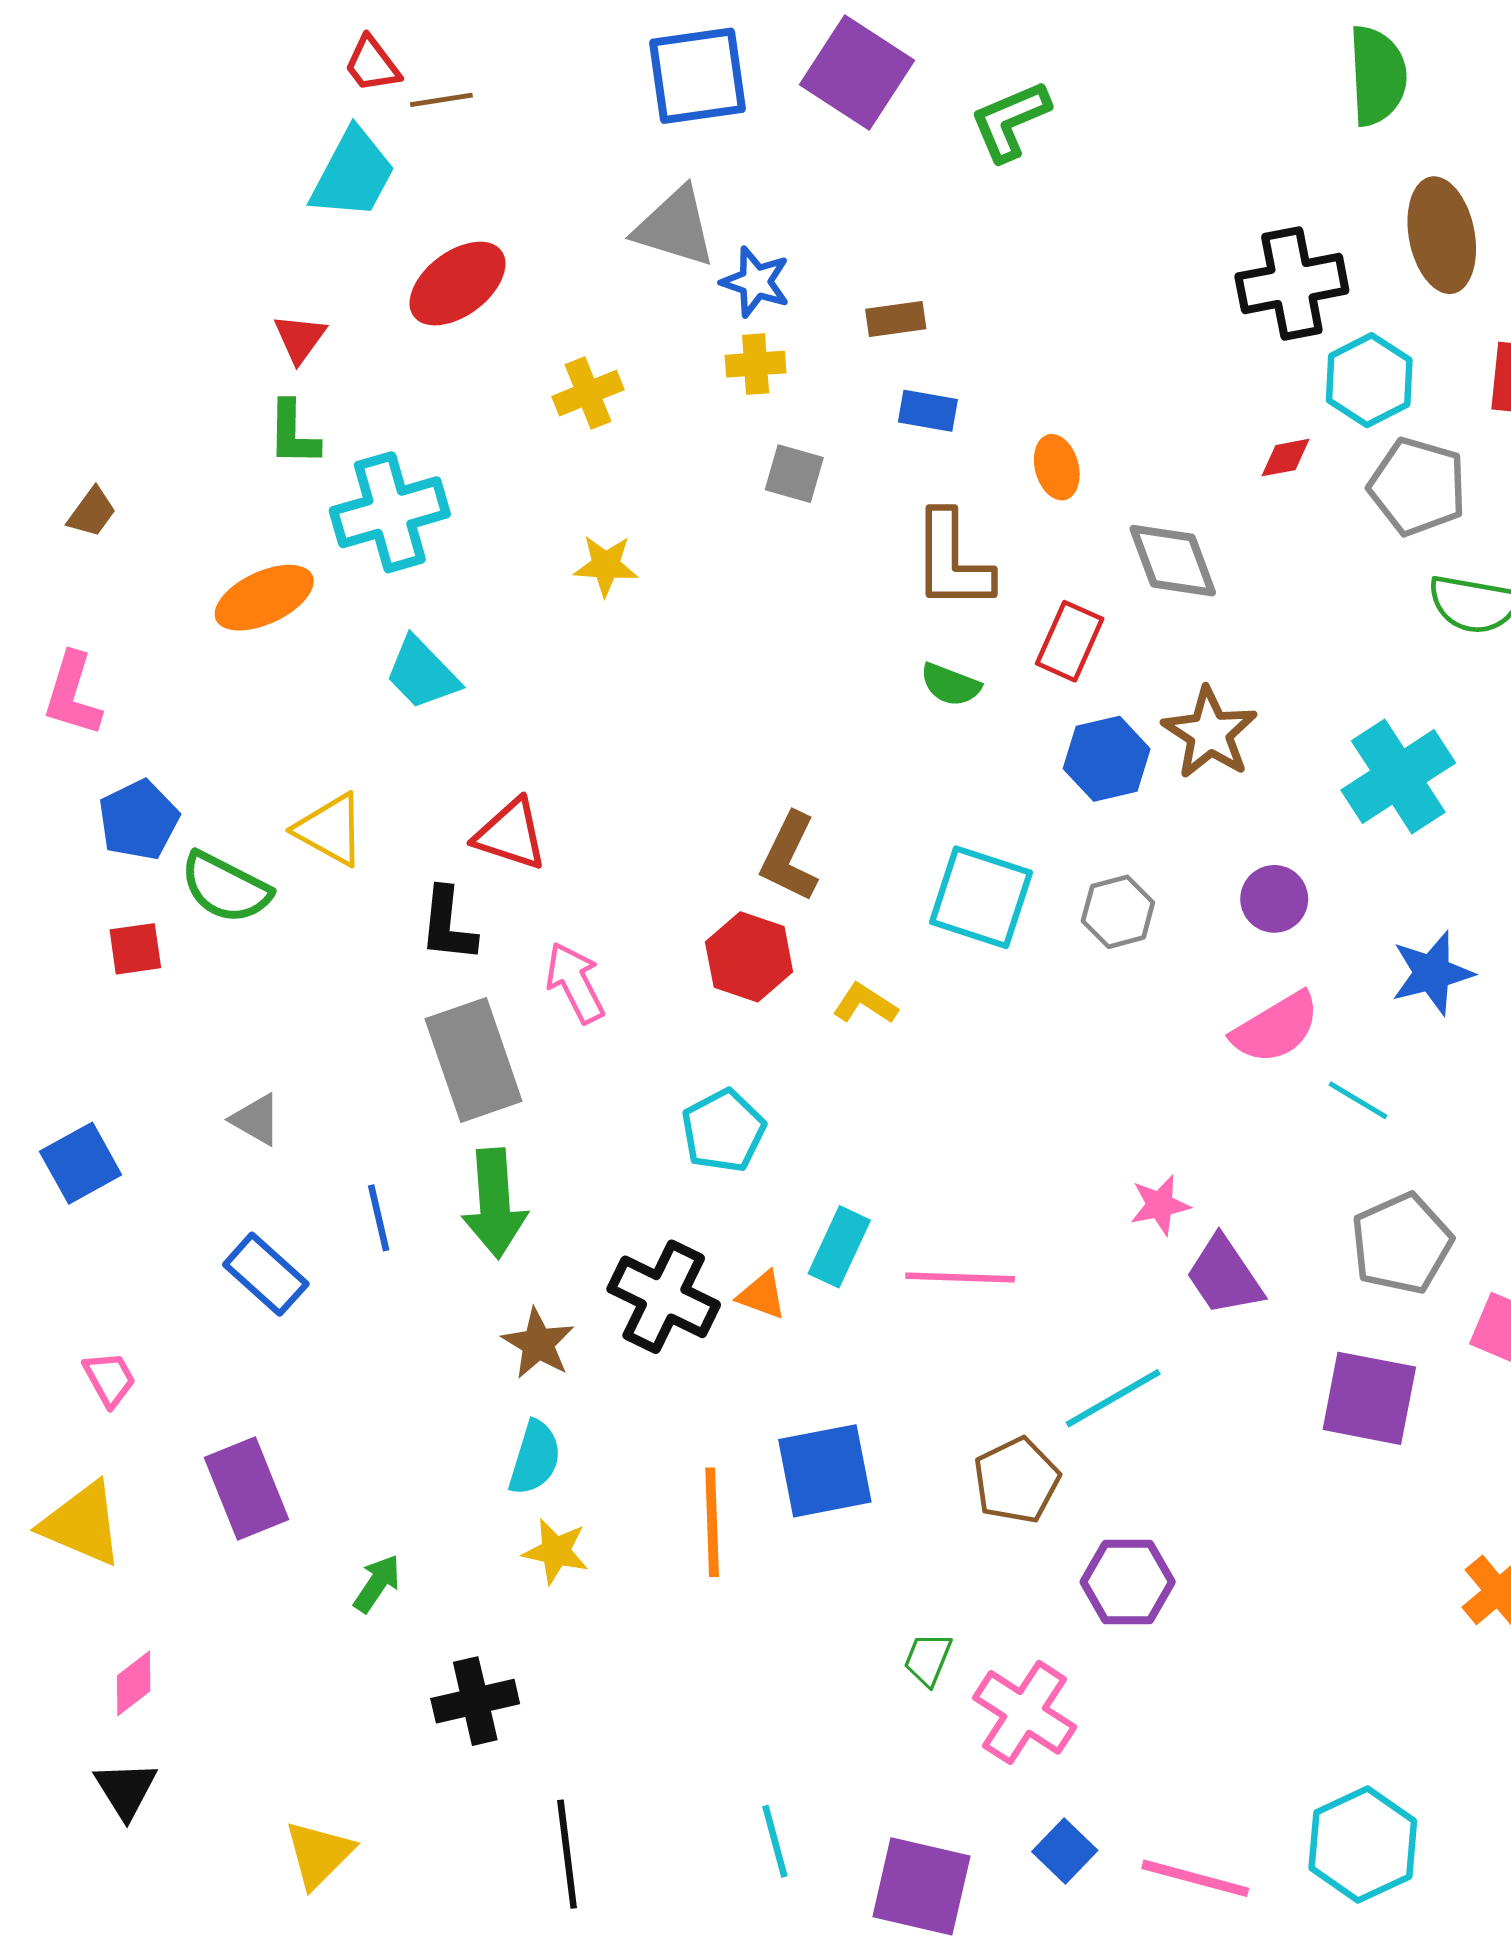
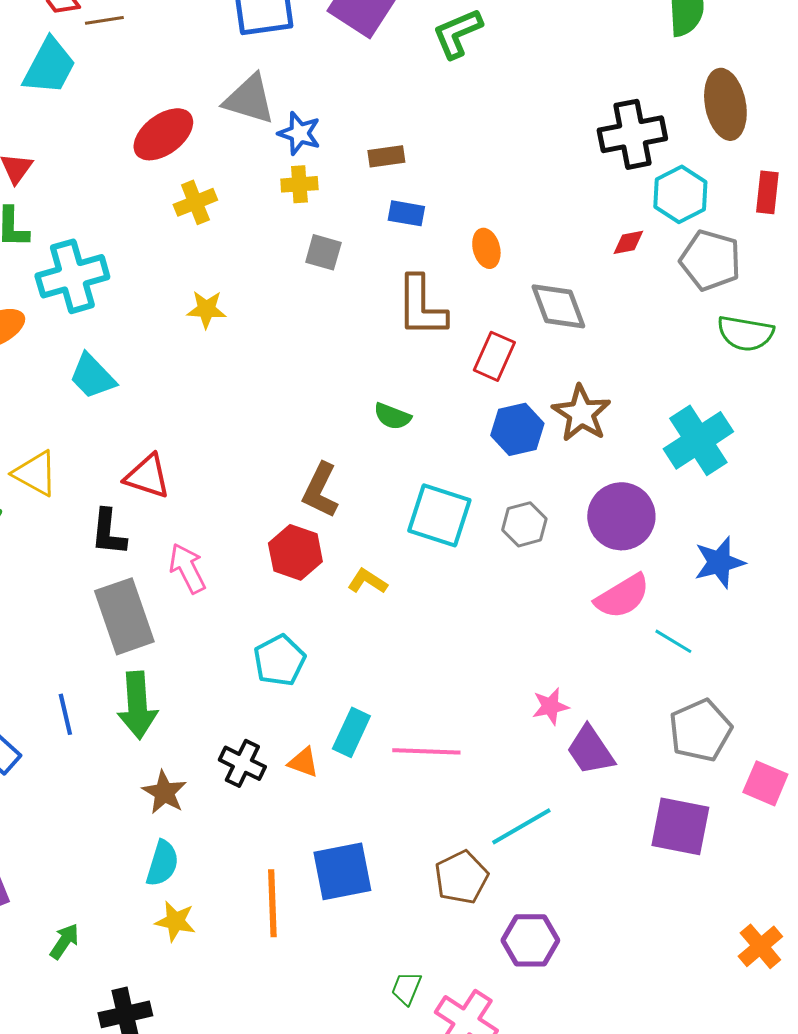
red ellipse: (457, 284) -> (163, 134), moved
green semicircle: (950, 685) -> (392, 416), moved
purple circle: (1274, 899) -> (621, 516), size x1.6
black cross: (664, 1297) -> (242, 763), size x0.7

